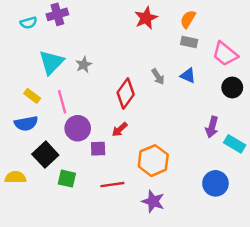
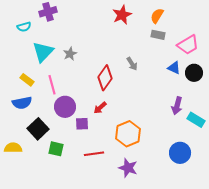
cyan semicircle: (29, 23) -> (24, 27), moved
pink trapezoid: (225, 54) -> (188, 45), turned -70
blue triangle: (188, 75) -> (174, 68), moved

